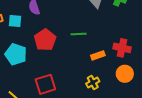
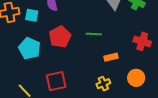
red cross: (122, 48) -> (142, 41), moved

